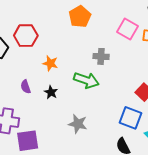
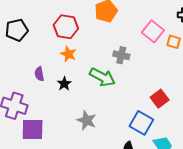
red hexagon: (26, 36) -> (66, 27), moved

